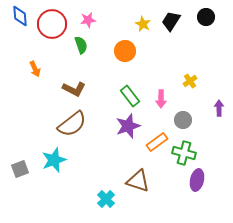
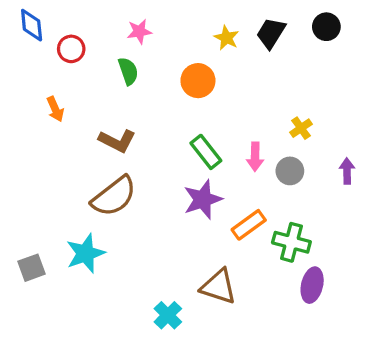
red circle: (52, 24) -> (71, 49), moved, size x0.6
gray circle: (183, 120) -> (290, 171), moved

